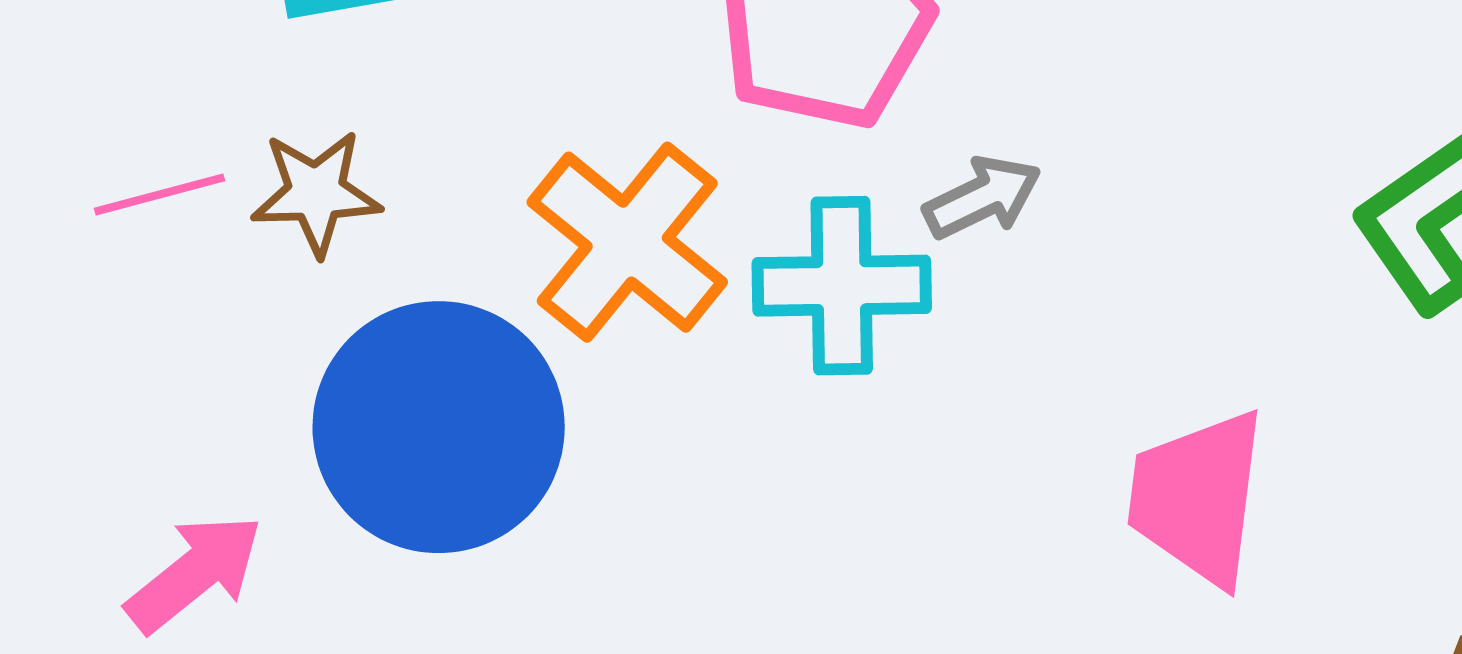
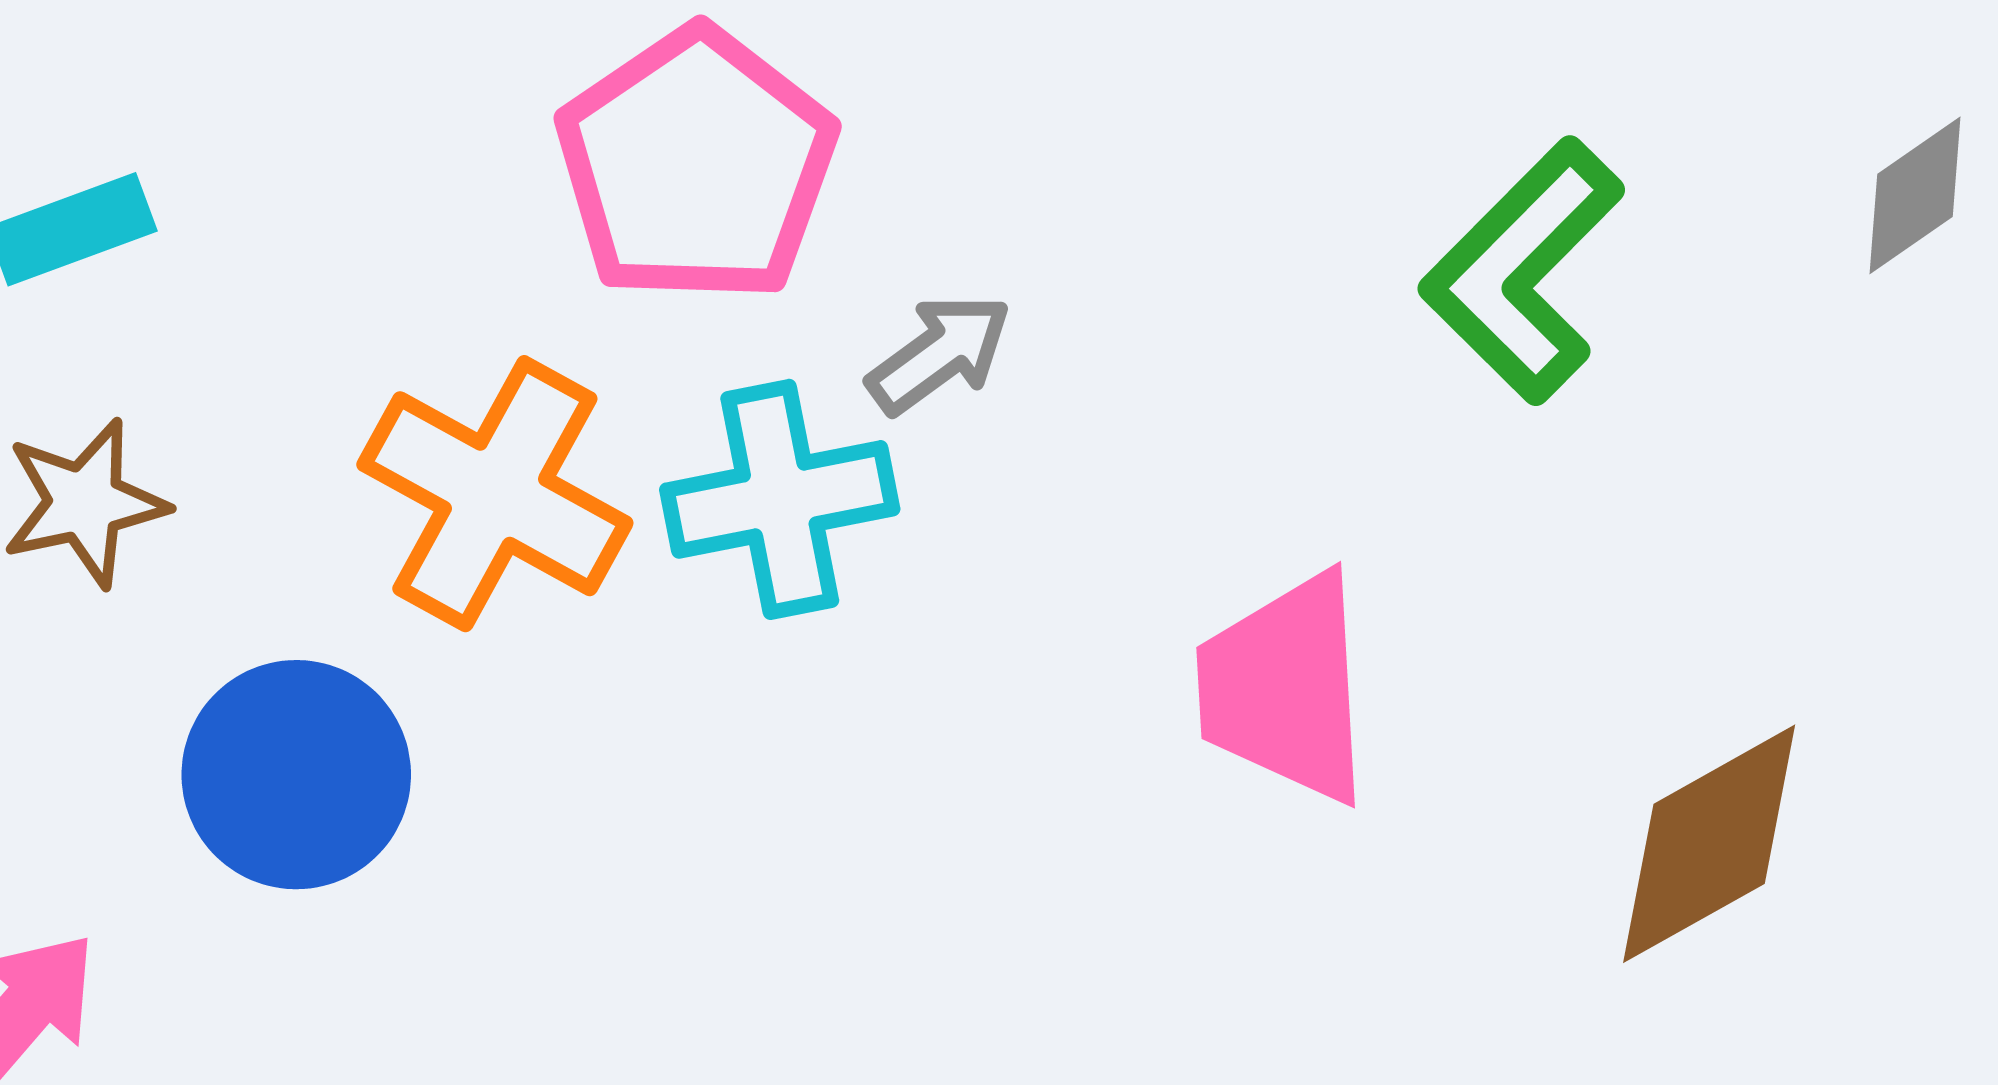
blue circle: (439, 427) -> (296, 775), size x0.7

